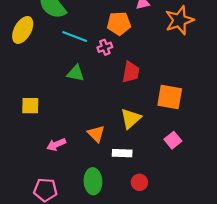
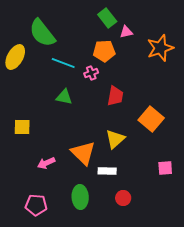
orange square: (170, 97) -> (151, 119), turned 30
orange triangle: (96, 134) -> (83, 153), size x1.5
pink square: (173, 140) -> (165, 168), moved, turned 35

